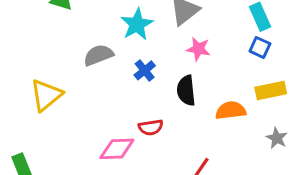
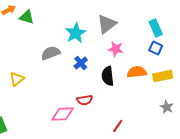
yellow triangle: (46, 95) -> (17, 79), size x0.7
orange semicircle: (231, 110) -> (137, 72), moved

